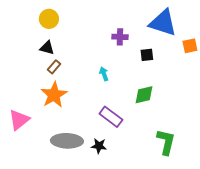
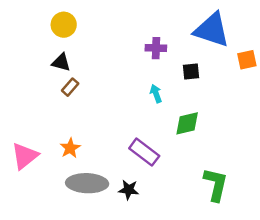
cyan arrow: (104, 74) -> (156, 94), moved
orange star: (54, 95) -> (70, 148), moved, size x0.6

